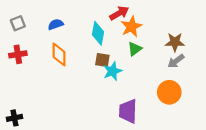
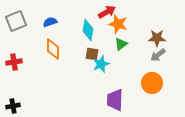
gray square: (18, 23) -> (16, 21), size x1.5
orange star: (131, 27) -> (118, 24), turned -30
red cross: (18, 54) -> (14, 62), moved

